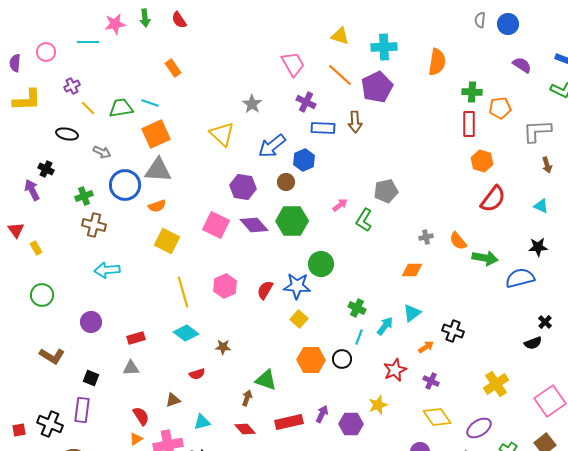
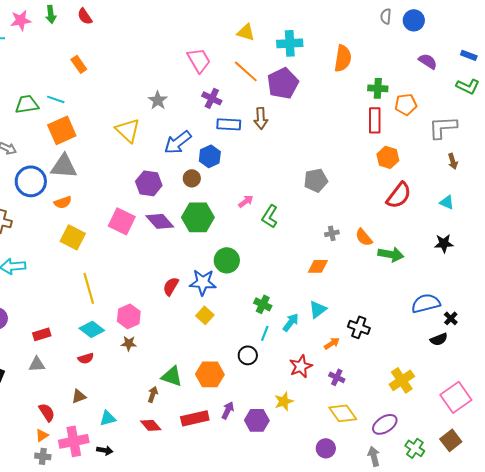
gray pentagon: (386, 191) -> (316, 180), moved
blue semicircle: (520, 278) -> (426, 303), moved
pink hexagon: (225, 286) -> (129, 316), moved
orange hexagon: (311, 360) -> (210, 374), moved
red semicircle: (197, 374) -> (86, 358), moved

